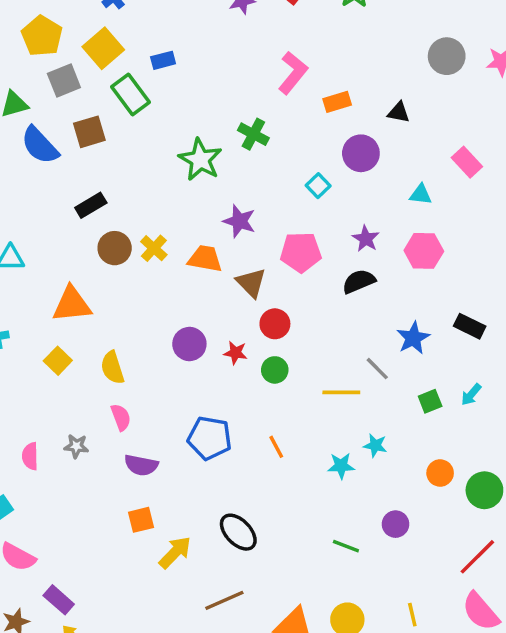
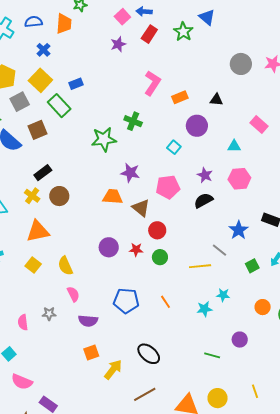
green star: (200, 160) -> (104, 139), turned -30
yellow cross: (154, 248) -> (32, 196), moved

